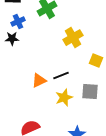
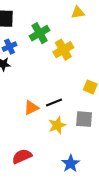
yellow cross: (73, 38) -> (63, 50), moved

